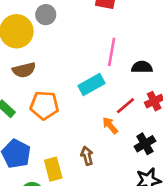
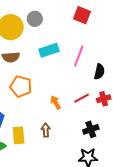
black semicircle: (142, 67) -> (99, 72), turned 91
cyan rectangle: (92, 84) -> (49, 50), moved
orange arrow: (110, 125) -> (55, 102), moved

